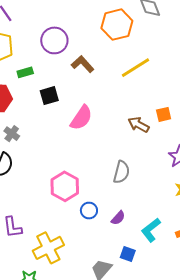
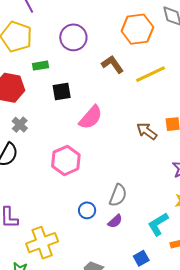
brown L-shape: (83, 64) -> (113, 64), moved
gray semicircle: (121, 172) -> (118, 195), moved
pink hexagon: (65, 186) -> (66, 160), moved
cyan L-shape: (151, 230) -> (158, 224), moved
blue square: (128, 254) -> (141, 258), moved, turned 35

